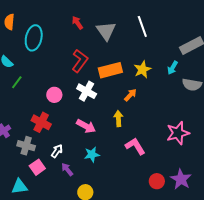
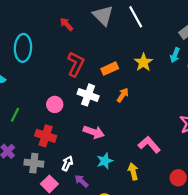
gray triangle: (106, 31) -> (103, 15), moved
orange rectangle: (110, 70) -> (110, 69), size x0.7
green line: (17, 82) -> (15, 115), moved
orange arrow: (130, 95) -> (123, 95), moved
yellow arrow: (118, 119) -> (133, 171), moved

